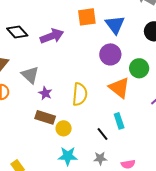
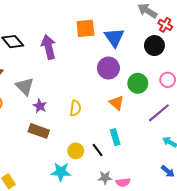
purple arrow: (52, 36) -> (48, 47), turned -85
orange triangle: (119, 88) -> (117, 103), size x0.7
yellow semicircle: (80, 94) -> (75, 108), size x0.7
yellow circle: (64, 128) -> (76, 151), moved
gray star: (100, 158) -> (105, 178), moved

